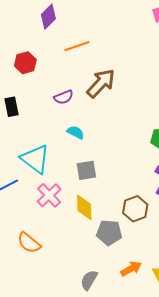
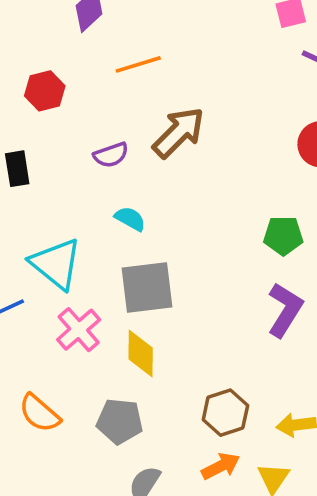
gray square: (86, 170) -> (147, 287), size x1.5
brown hexagon: (135, 209) -> (225, 413), moved
gray pentagon: (109, 233) -> (120, 421), moved

